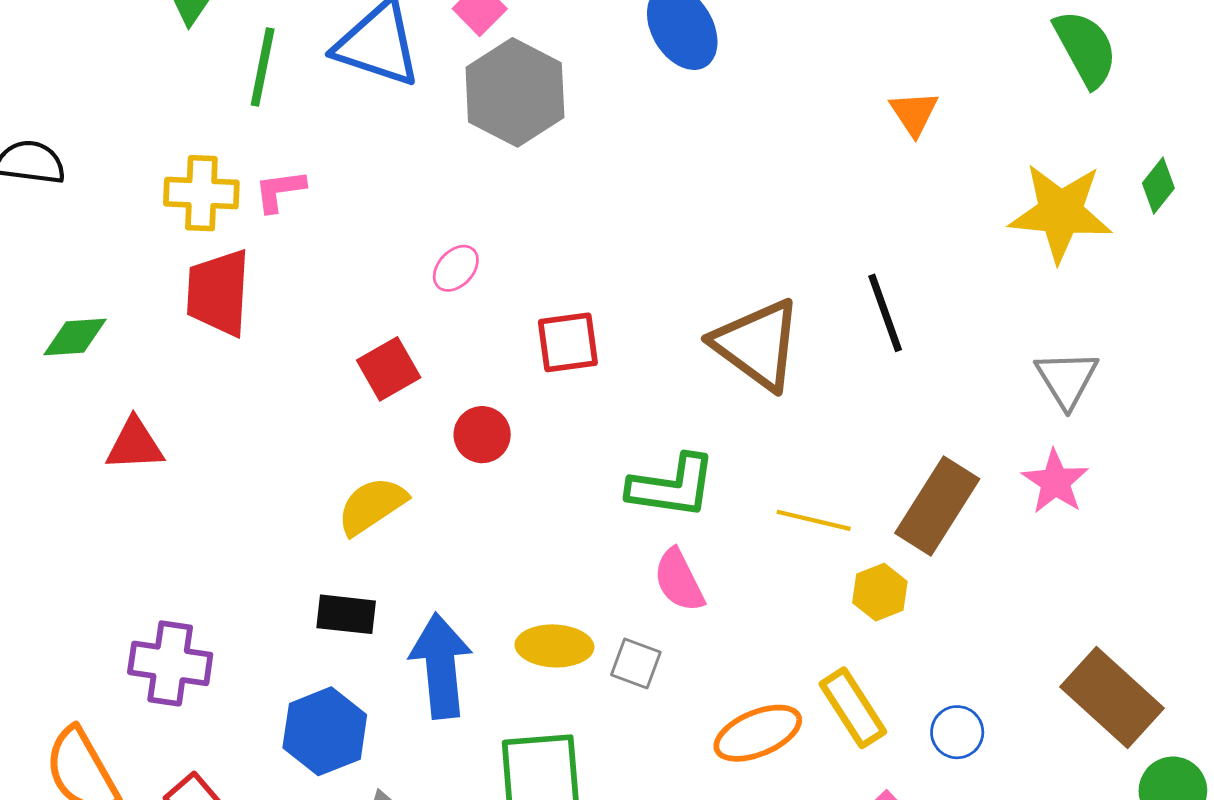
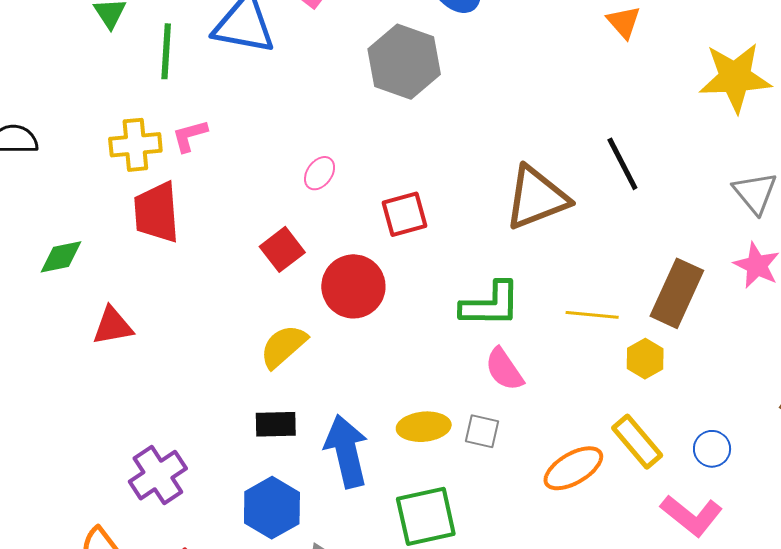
gray hexagon: (515, 92) -> (404, 62), moved
brown triangle: (757, 344) -> (536, 198), turned -50
red circle: (482, 435) -> (353, 286), size x1.6
purple cross: (170, 663) -> (158, 475), turned -34

